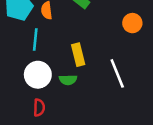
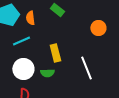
cyan line: (35, 39) -> (21, 41), turned 60

